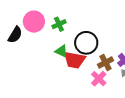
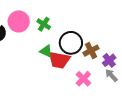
green cross: (59, 24) -> (44, 24), turned -32
brown cross: (106, 63) -> (91, 51), moved

